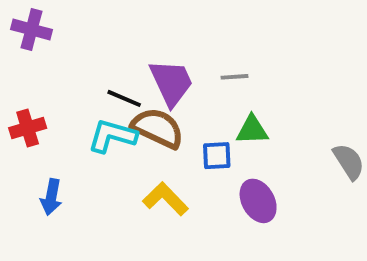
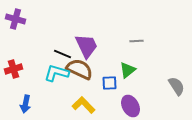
gray line: (234, 77) -> (136, 41), moved
green triangle: (252, 130) -> (128, 70), turned -36

